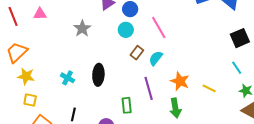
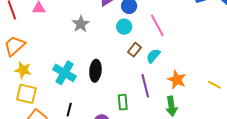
cyan cross: (68, 78) -> (65, 73), size x1.6
yellow line: (209, 88) -> (214, 85), moved
yellow square: (30, 100) -> (26, 94), size x1.5

